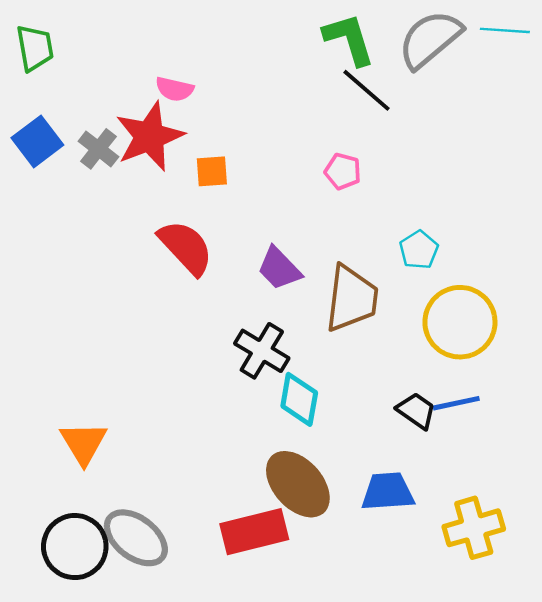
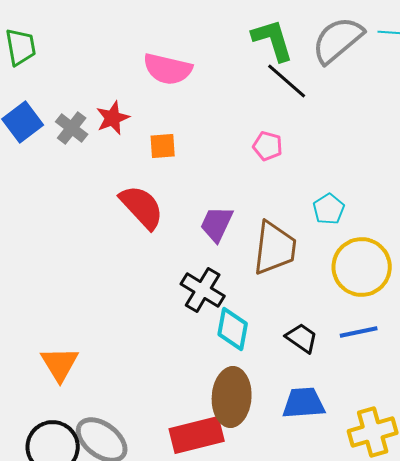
pink semicircle: (175, 89) -> (168, 69), moved, size x1.6
red star: (150, 136) -> (113, 118), size x0.6
purple trapezoid: (279, 269) -> (217, 224), turned 69
black trapezoid: (416, 411) -> (302, 338), moved
brown ellipse: (298, 484) -> (232, 397), turned 46

